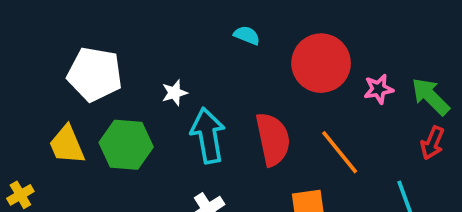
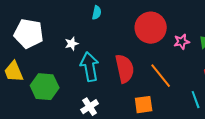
cyan semicircle: (247, 35) -> (97, 13), moved, turned 80
green hexagon: (126, 145) -> (45, 87), moved

